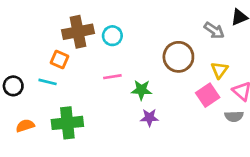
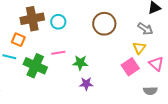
gray arrow: (214, 30) -> (145, 29), moved
brown circle: (178, 57) -> (104, 24), moved
gray semicircle: (234, 116) -> (150, 91), moved
green cross: (67, 123) -> (35, 66), moved, turned 30

